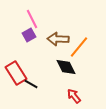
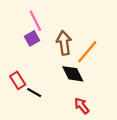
brown arrow: (58, 39) -> (64, 43), turned 80
red rectangle: (16, 73) -> (18, 80), size x0.7

